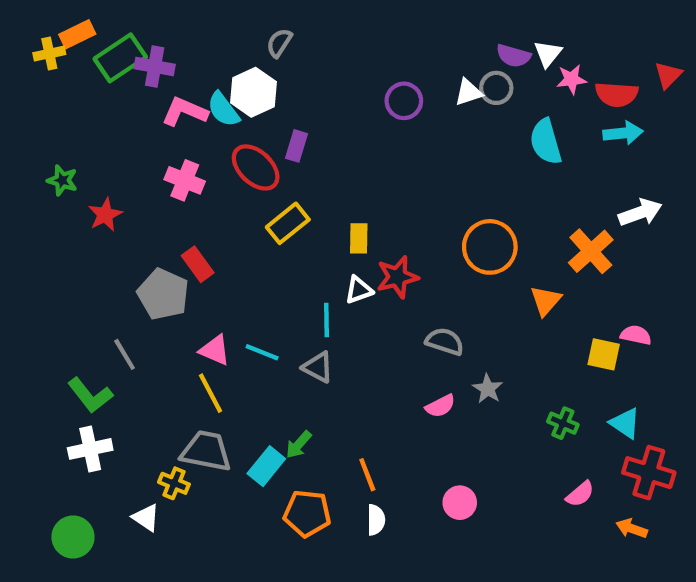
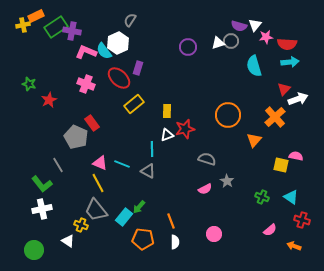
red triangle: (668, 75) -> (284, 89), moved
gray trapezoid: (206, 451) -> (96, 210), turned -140
red cross: (649, 473) -> (302, 220), size x0.7

